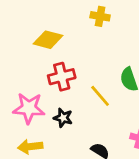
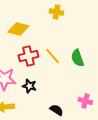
yellow line: (100, 96) -> (52, 56), moved

